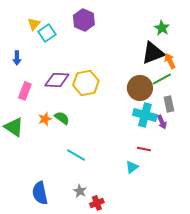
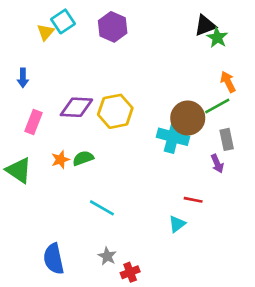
cyan square: (47, 33) -> (63, 21), moved
black triangle: (153, 53) -> (205, 25), moved, size x0.7
cyan cross: (145, 115) -> (173, 137), moved
green semicircle: (62, 118) -> (83, 158), turned -56

